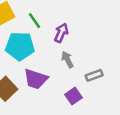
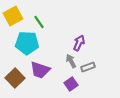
purple arrow: (61, 33) -> (79, 43), moved
gray arrow: (67, 60) -> (71, 61), moved

